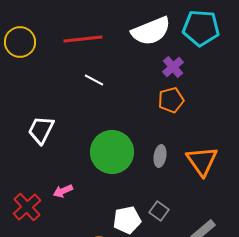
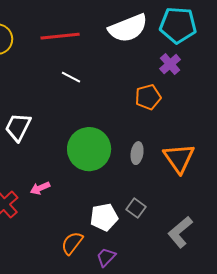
purple cross: (173, 67) -> (170, 64), moved

